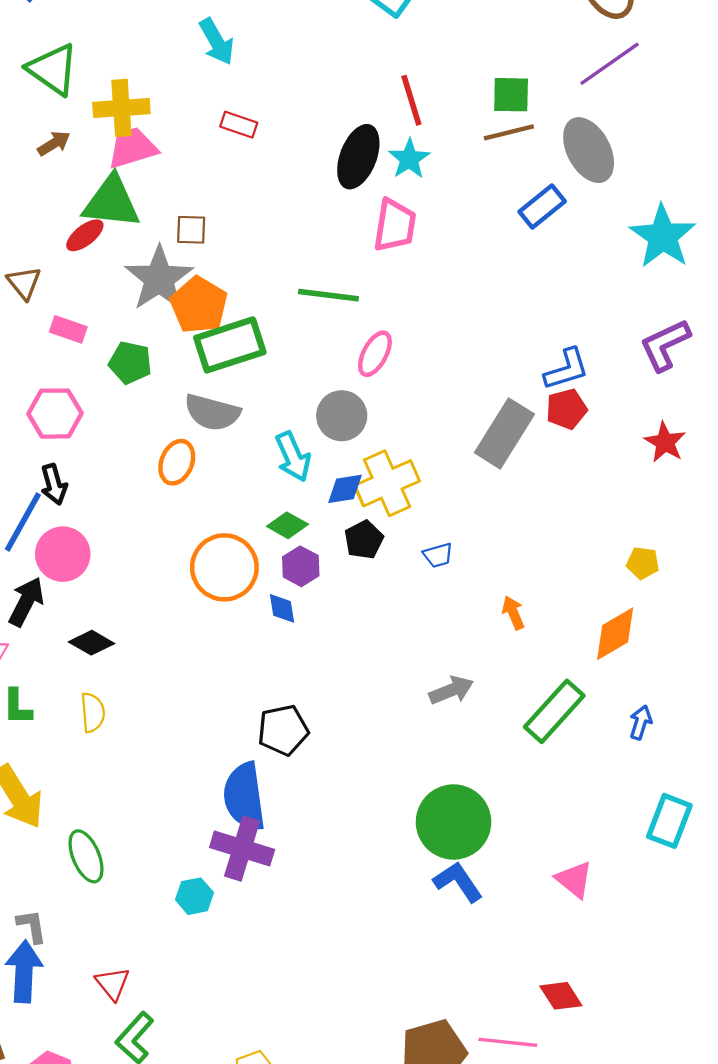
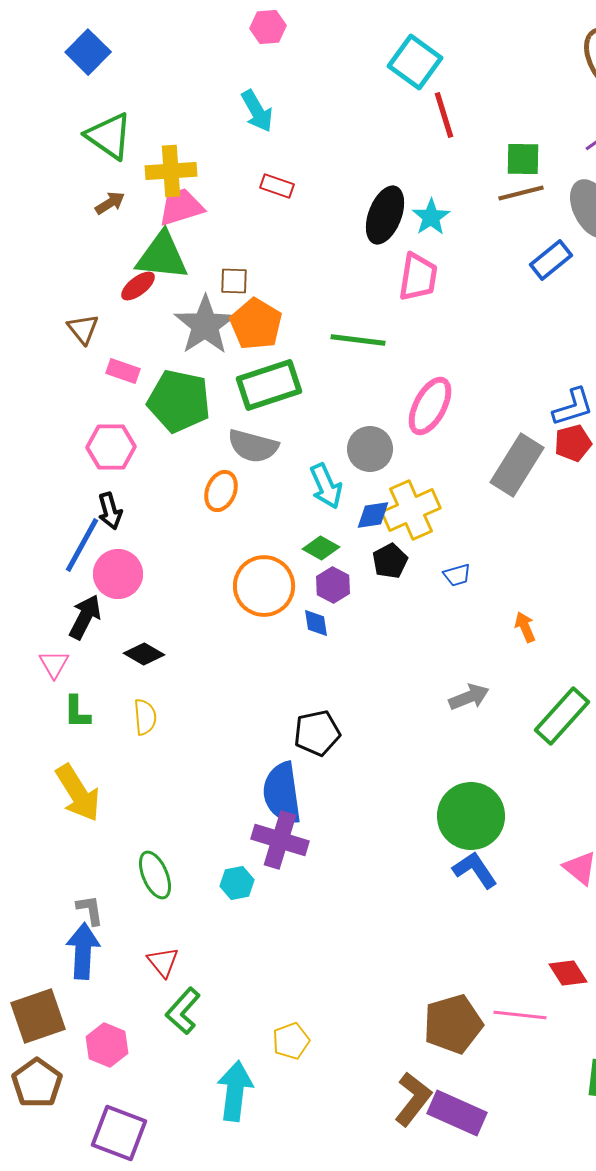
red line: (411, 100) -> (444, 115), moved
orange pentagon: (199, 305) -> (256, 324), moved
pink ellipse: (375, 354) -> (430, 406), moved, size x1.4
green pentagon: (130, 363) -> (179, 401), size x1.6
green ellipse: (86, 856) -> (155, 875), moved

